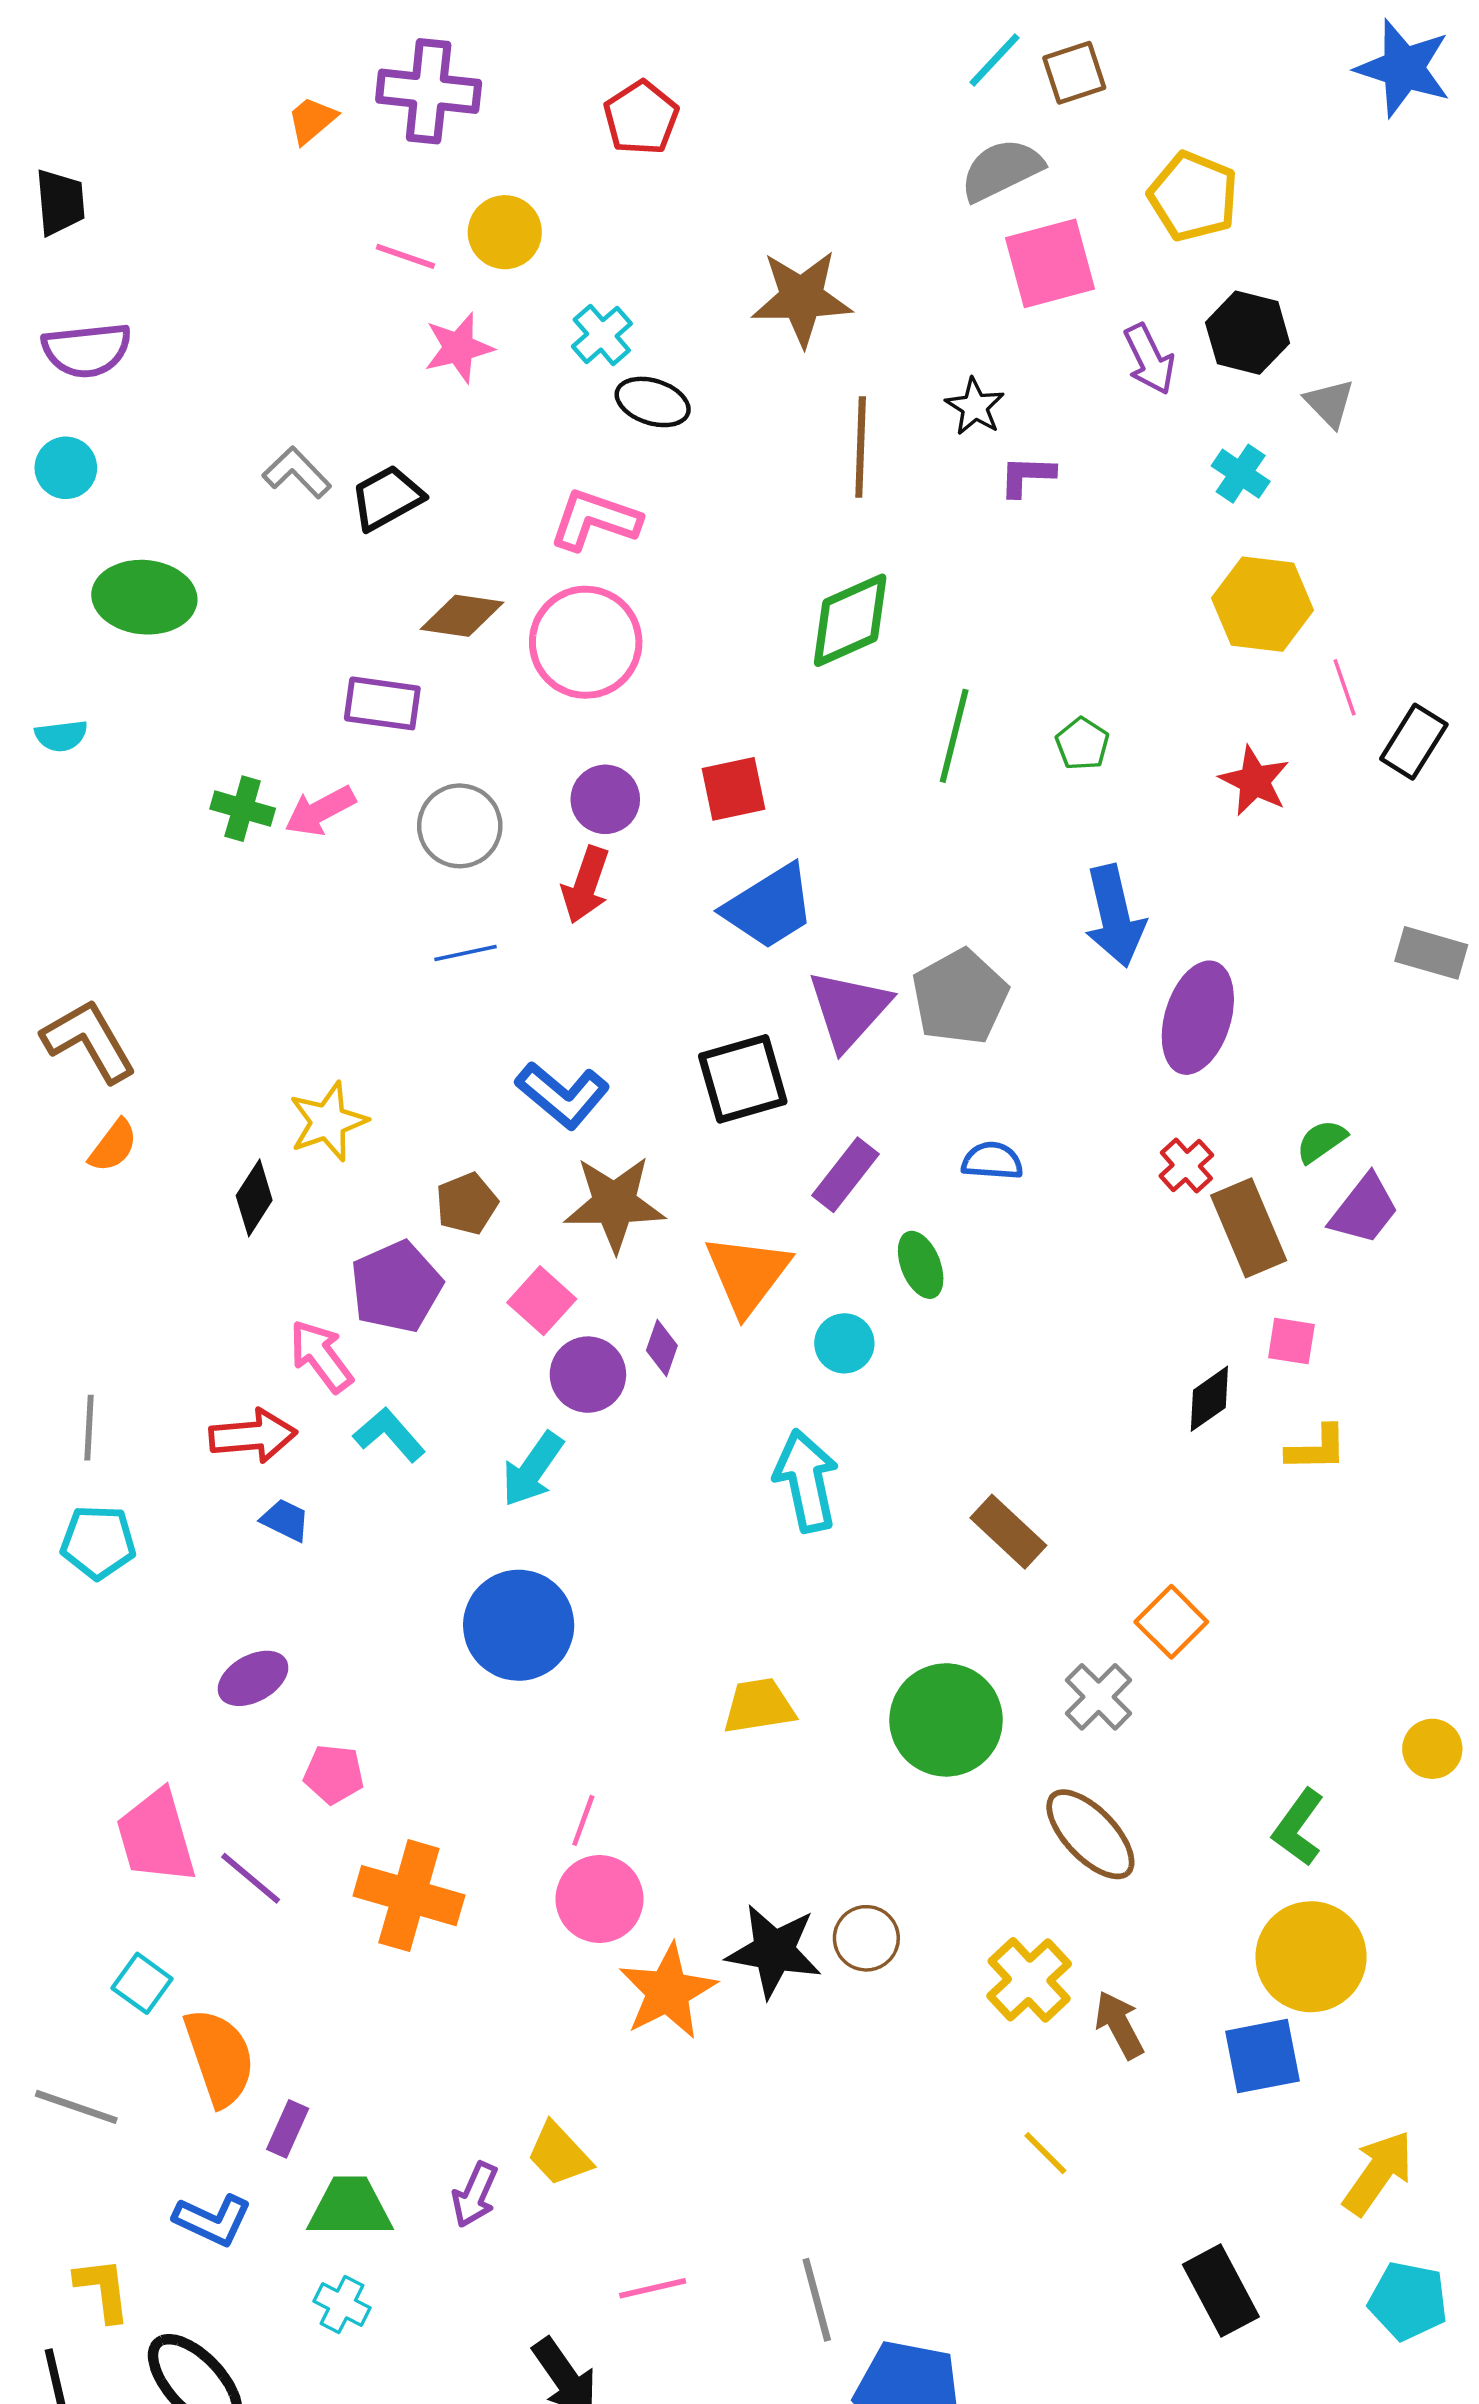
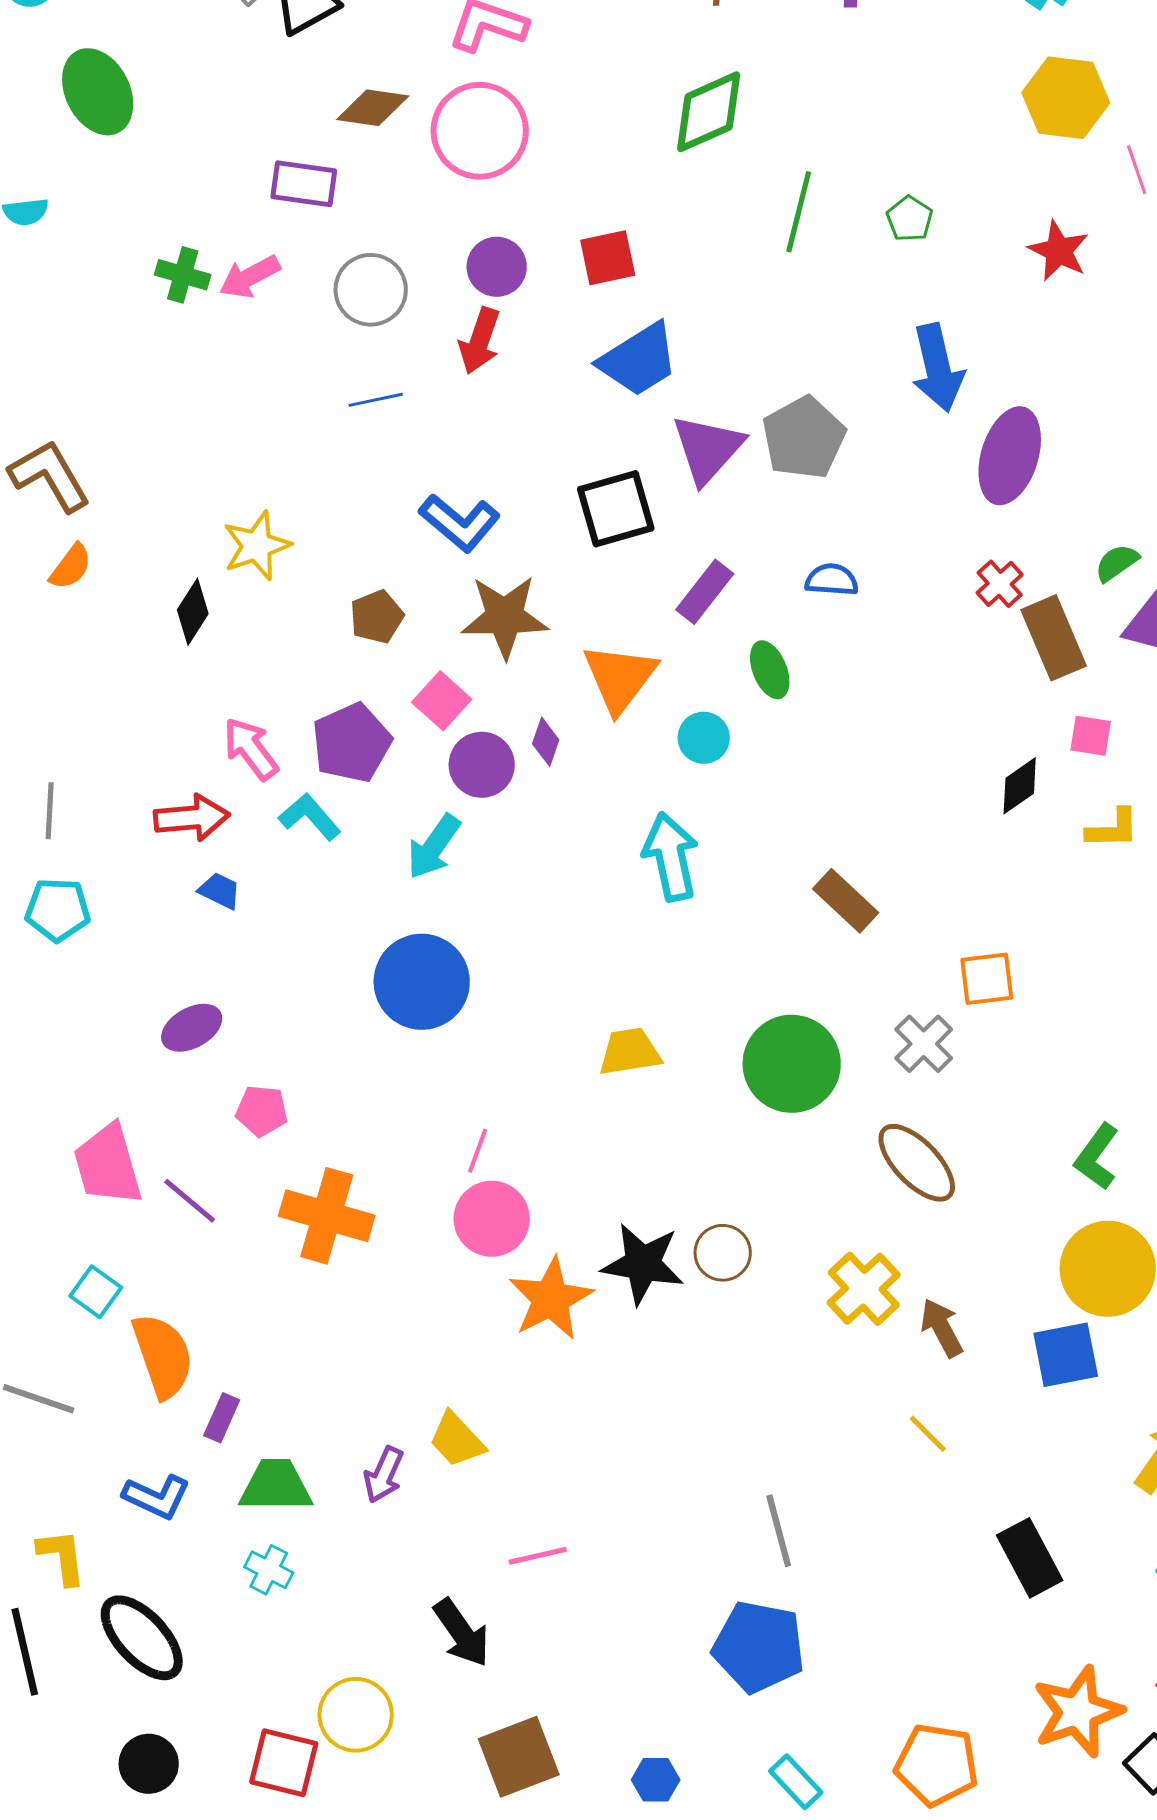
green ellipse: (144, 597) -> (98, 92), turned 58
purple pentagon: (396, 1287) -> (352, 743), moved
orange square: (1171, 1622) -> (987, 979), turned 38
yellow line: (1045, 2153) -> (928, 1434), moved
gray line: (817, 2300) -> (779, 1531), moved

